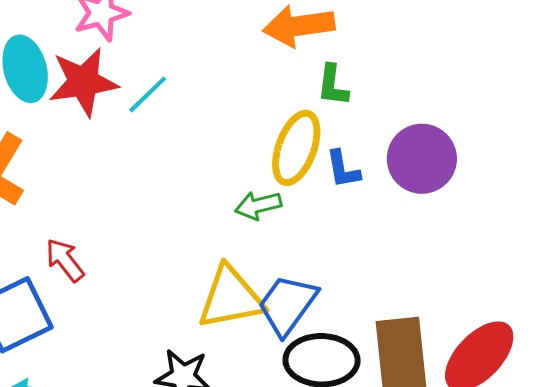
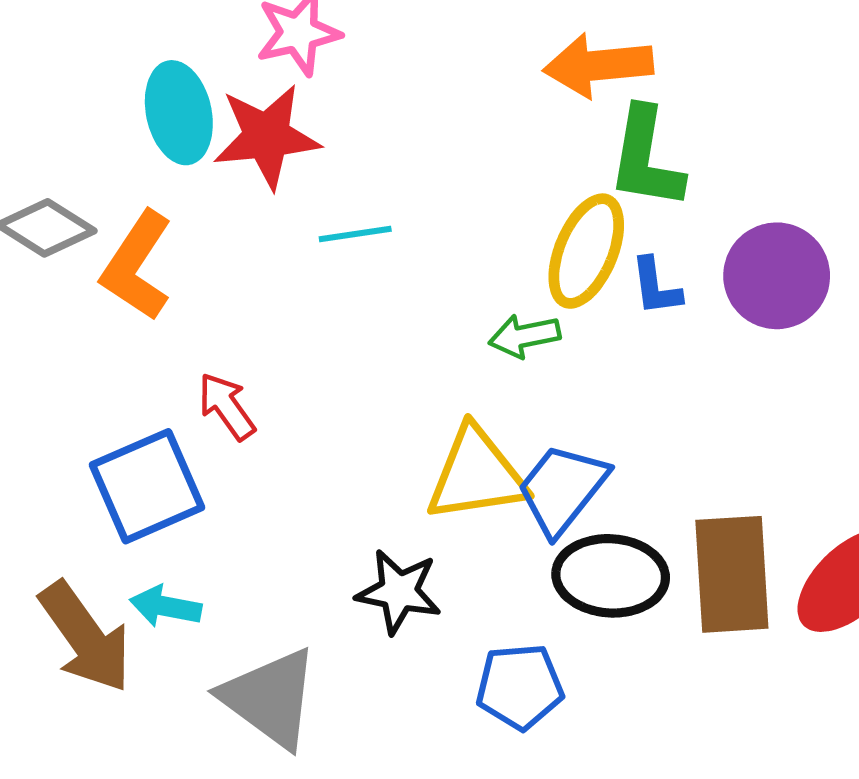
green L-shape: (333, 85) -> (646, 158), size x1.6
cyan line: (148, 94) -> (355, 234), moved, turned 33

